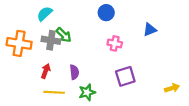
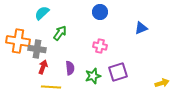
green arrow: (64, 35) -> (60, 33), turned -98
gray cross: (51, 40) -> (37, 49), moved
pink cross: (115, 43) -> (100, 46), moved
green star: (87, 92) -> (93, 76), moved

